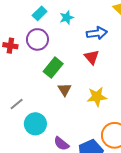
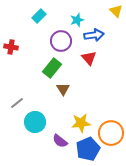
cyan star: (67, 18) -> (77, 20), moved
purple circle: (37, 39) -> (61, 41), moved
yellow star: (97, 97) -> (81, 123), moved

